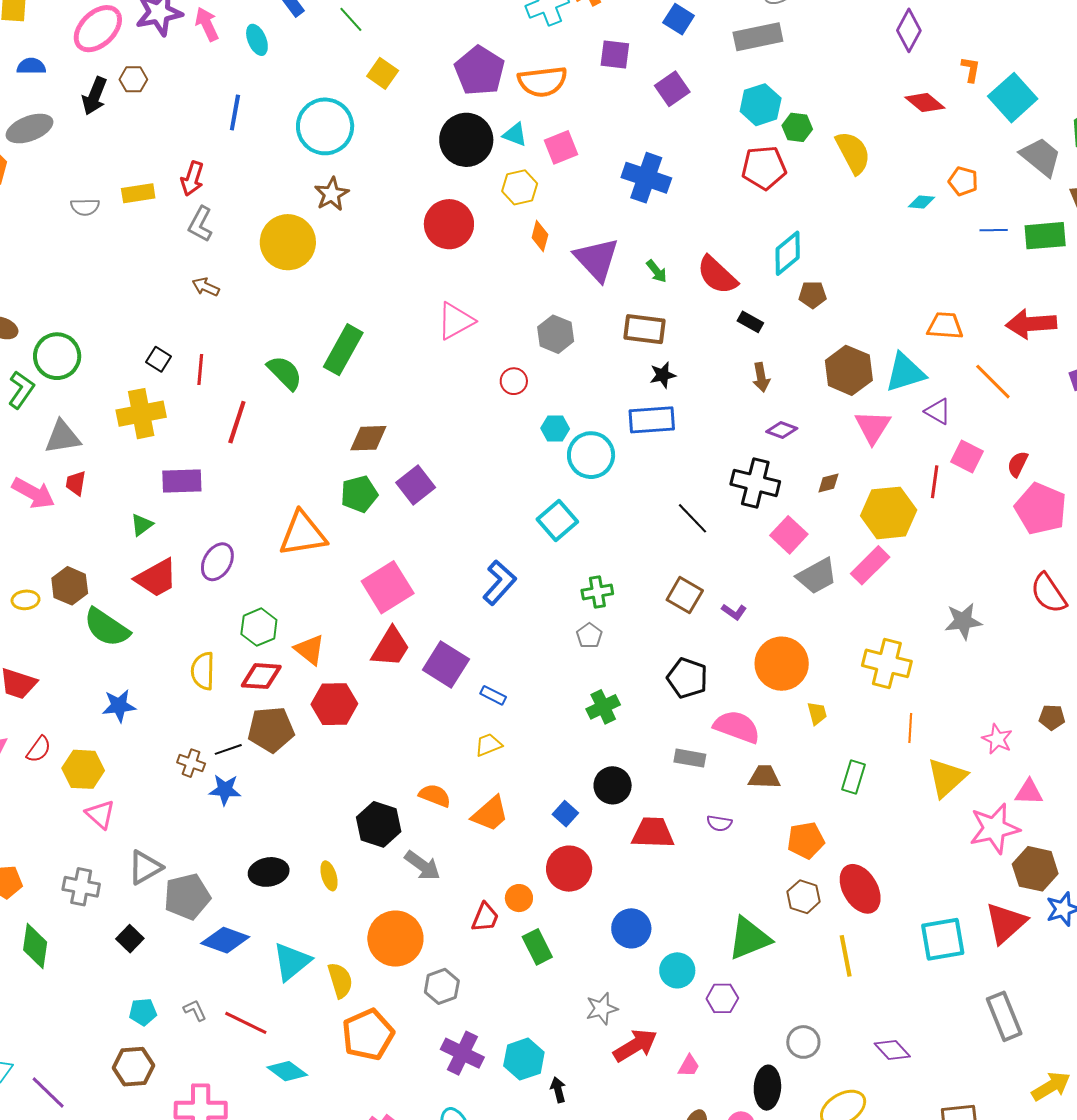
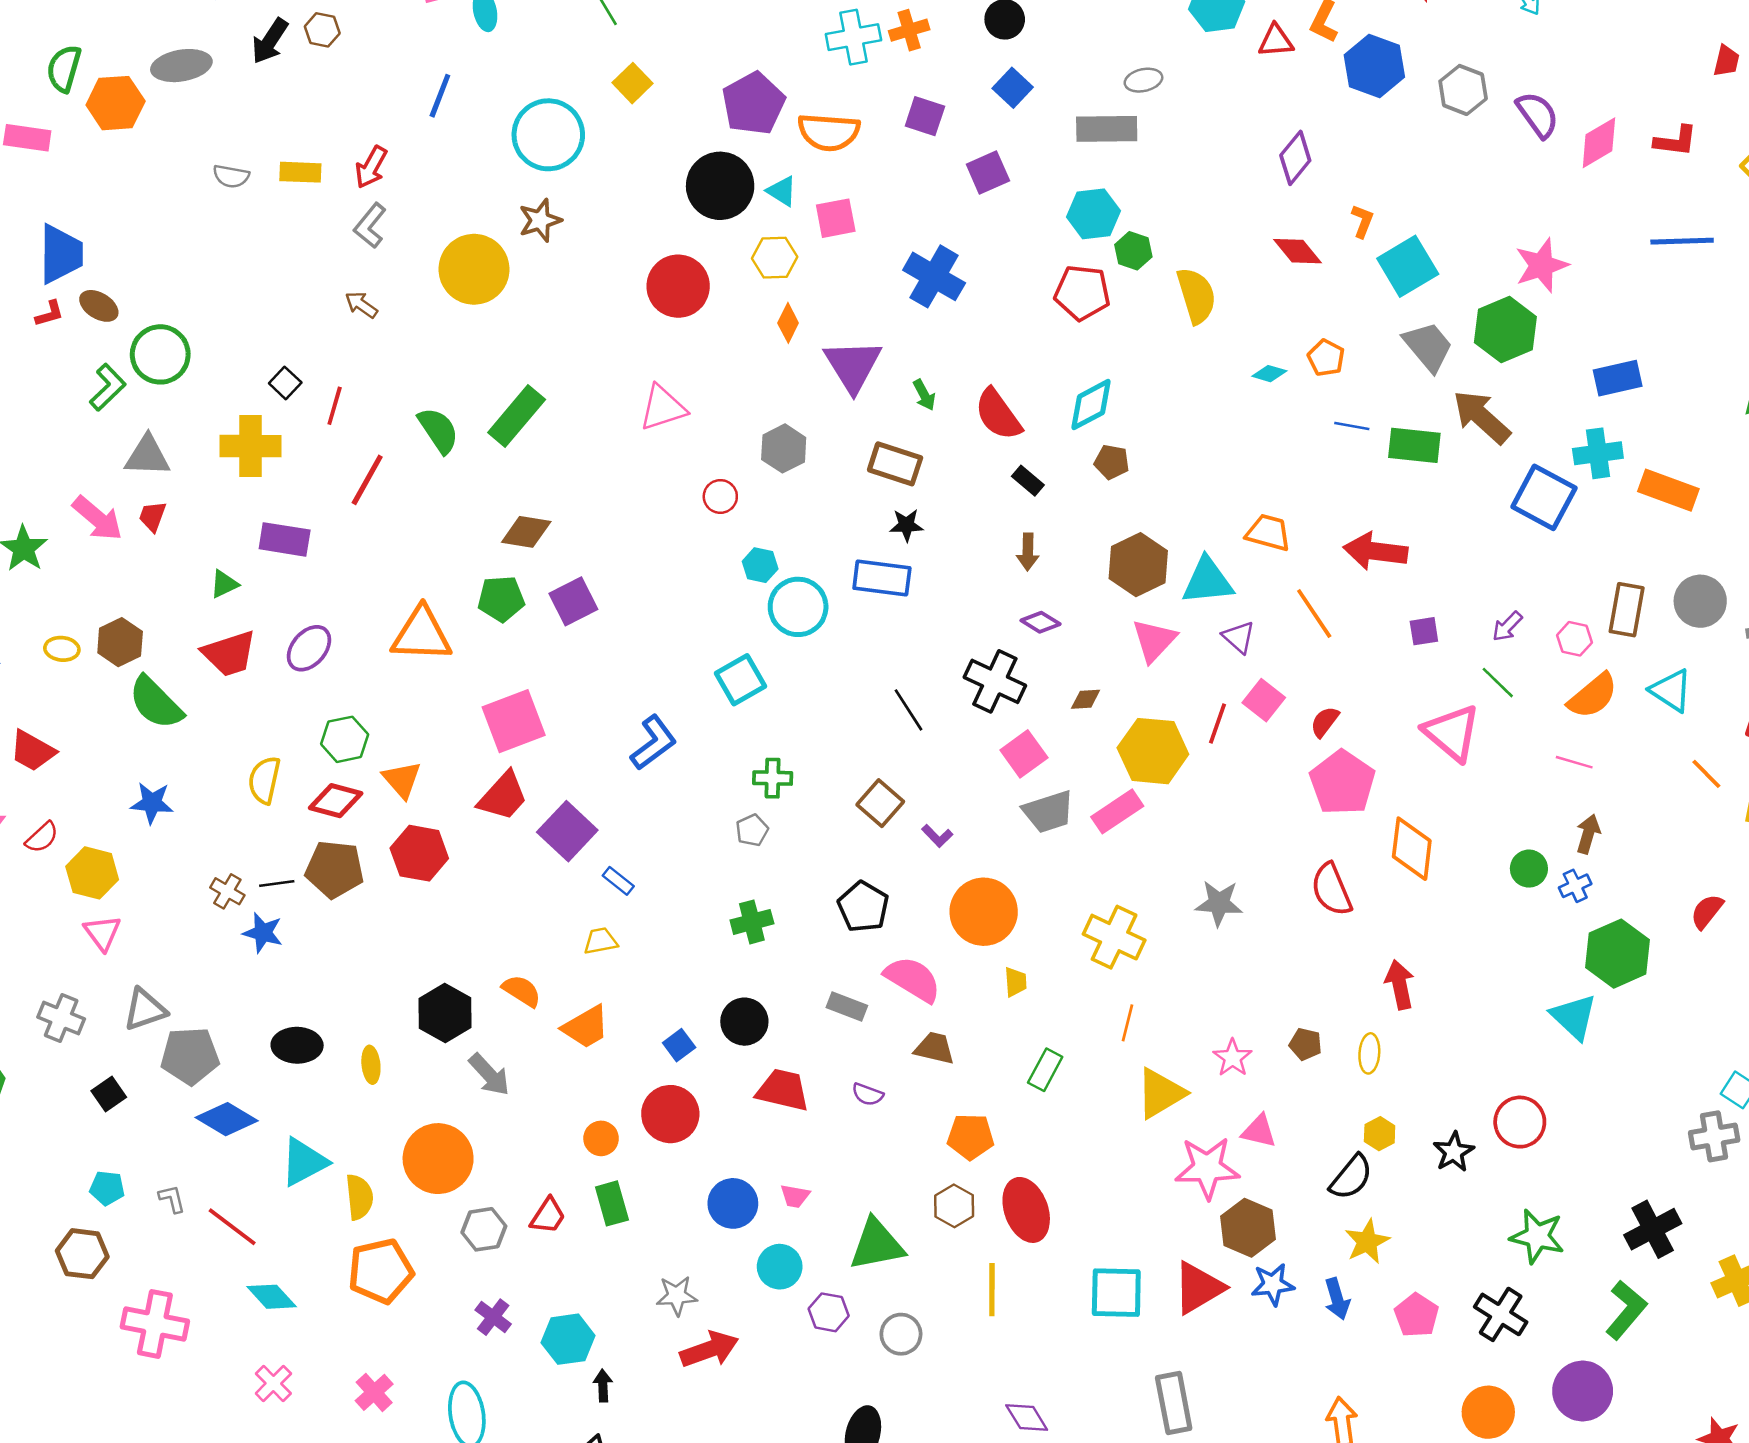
red trapezoid: (485, 917) -> (548, 1216), moved
gray circle: (803, 1042) -> (901, 1334), moved
purple cross: (462, 1053) -> (493, 1317), size x0.7
pink trapezoid: (689, 1066) -> (795, 1196), moved, turned 60

